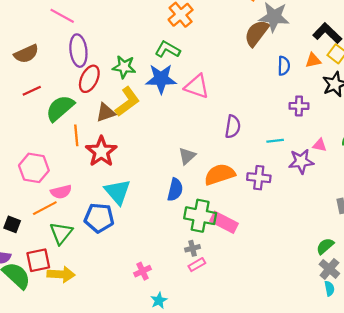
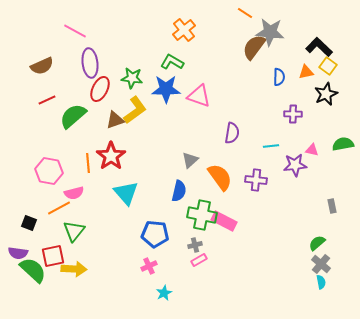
orange line: (76, 135) -> (88, 163), moved
orange semicircle: (220, 174) -> (220, 177), turned 72
blue pentagon: (99, 218) -> (155, 234), moved

